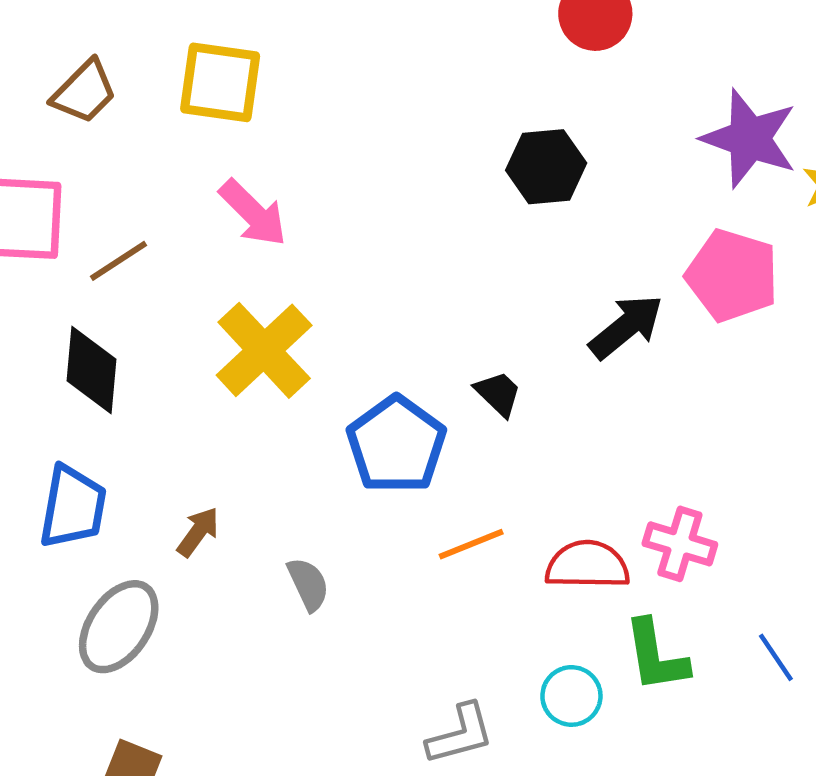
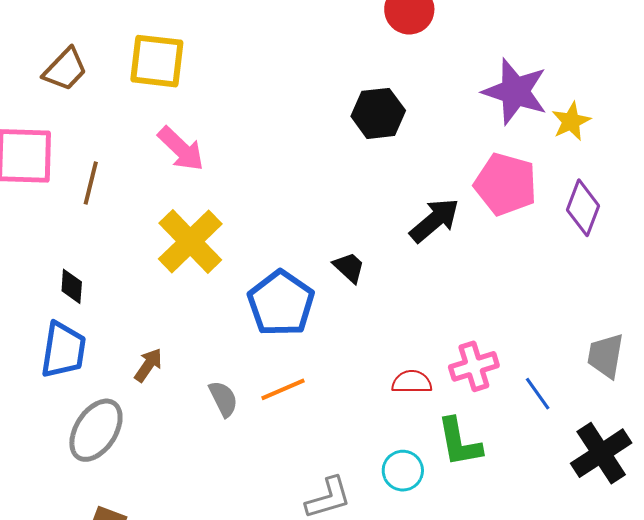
brown line: (119, 261) -> (91, 183), turned -42
black diamond: (91, 370) -> (72, 286), moved, size x0.6
orange line: (471, 544) -> (283, 389), moved
pink cross: (680, 544) -> (474, 366), turned -33
red semicircle: (587, 565) -> (412, 382), size x0.7
blue line: (776, 657) -> (538, 394), moved

